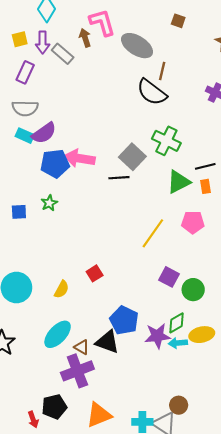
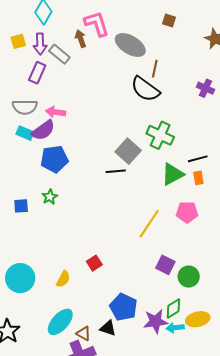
purple rectangle: (25, 72) -> (37, 73), moved
pink arrow: (80, 158) -> (56, 112), moved, size x0.7
black triangle: (107, 342) -> (108, 328), size x0.7

